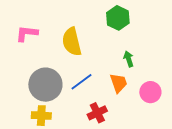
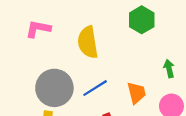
green arrow: (129, 59) -> (169, 69), moved

